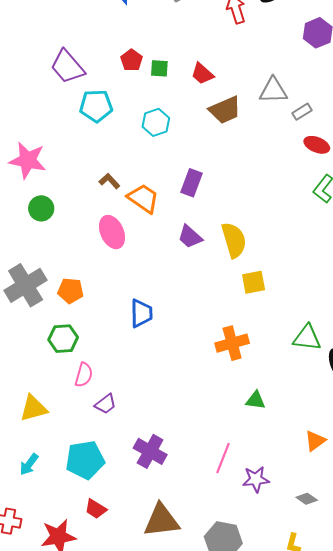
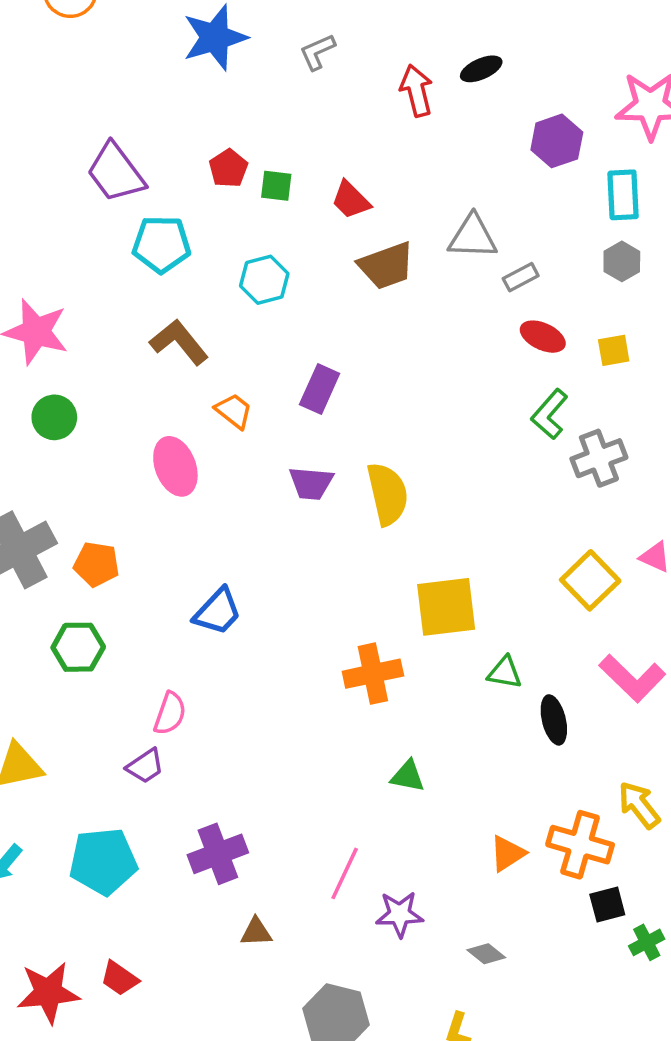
brown L-shape: (109, 181) -> (179, 342), moved, size x1.6
orange trapezoid: (143, 198) -> (234, 411), size x0.7
purple trapezoid: (190, 237) -> (311, 483), turned -40
yellow square: (254, 282) -> (446, 607), moved, size x1.5
blue trapezoid: (141, 313) -> (218, 612), turned 40
green triangle: (307, 338) -> (505, 673), size x0.7
pink semicircle: (84, 375) -> (170, 713), moved
purple cross: (150, 451) -> (218, 854), turned 36
red trapezoid: (96, 509) -> (119, 978), moved
brown triangle: (161, 520) -> (256, 932), moved, size x0.5

